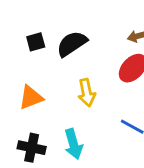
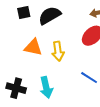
orange triangle: (31, 98) -> (33, 47), moved, turned 30

